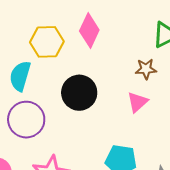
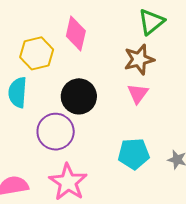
brown star: (146, 69) -> (139, 59), size x1.4
purple circle: (26, 120) -> (56, 132), moved

